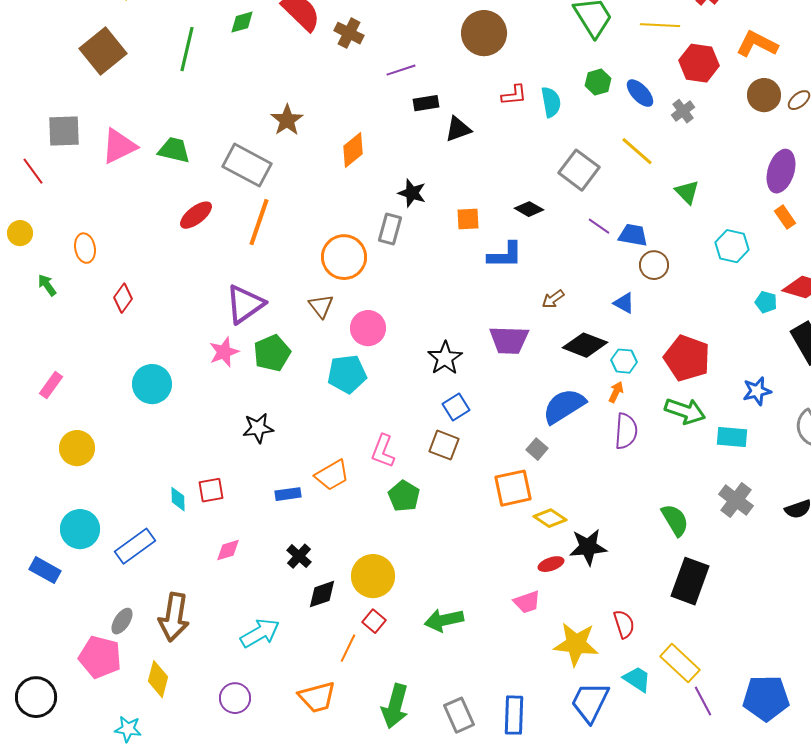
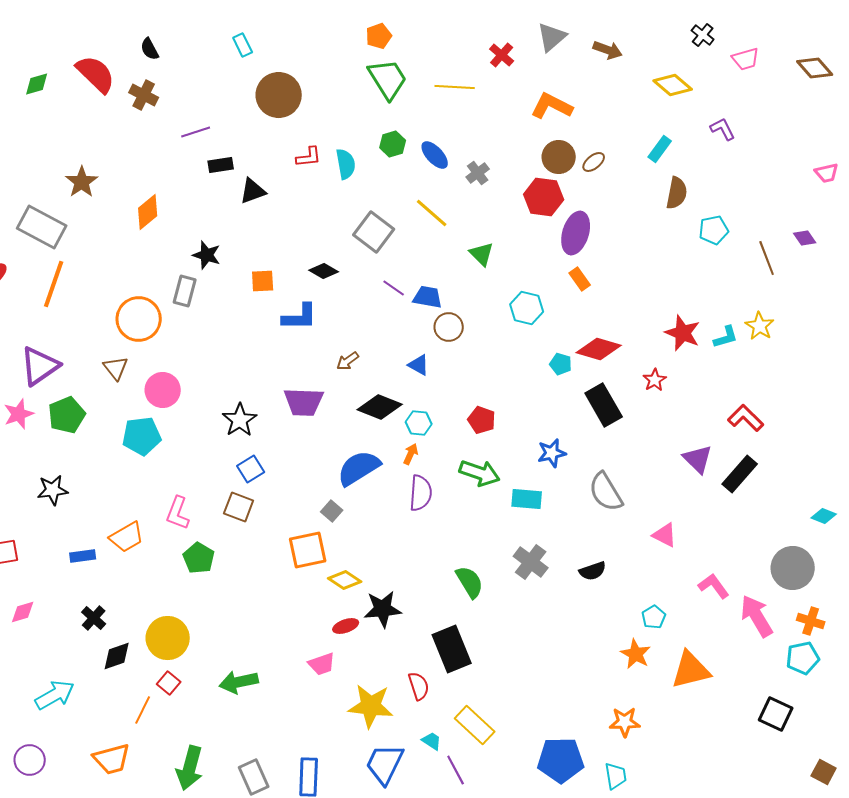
red hexagon: (699, 63) -> (544, 197), moved
red pentagon: (687, 358) -> (482, 420), size x0.6
black rectangle: (690, 581) -> (452, 649), moved, turned -42
cyan trapezoid: (637, 679) -> (432, 741), size x0.7
purple line: (703, 701) -> (456, 770), moved

